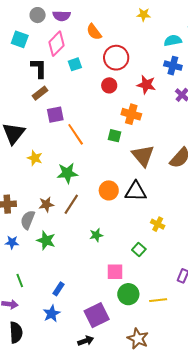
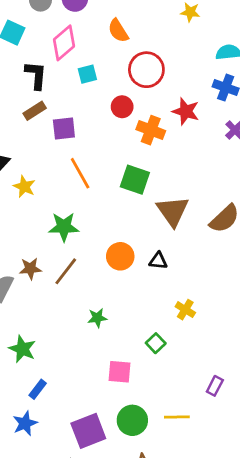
red circle: (109, 85) -> (122, 107), moved
orange cross: (131, 114) -> (151, 130), moved
purple square: (55, 115) -> (64, 128), moved
green square: (115, 136) -> (135, 180), size x1.5
yellow star: (35, 158) -> (24, 187), moved
black triangle: (136, 191) -> (158, 261), size x0.6
green star: (46, 240) -> (22, 349), moved
green circle: (128, 294) -> (132, 420), moved

